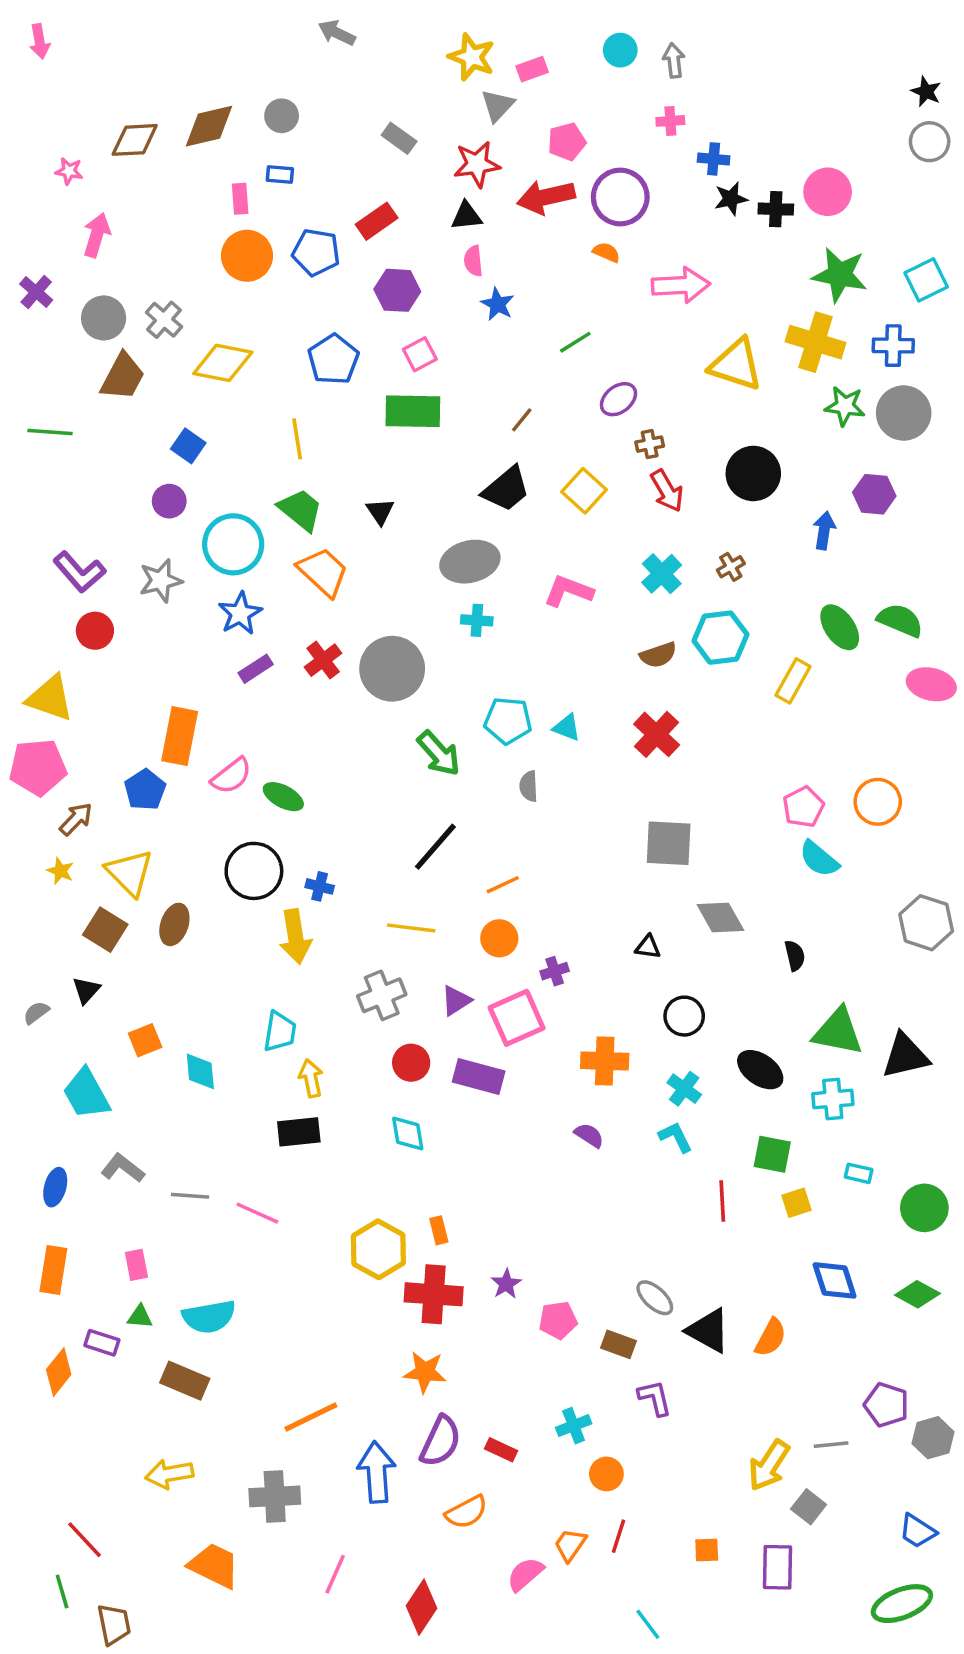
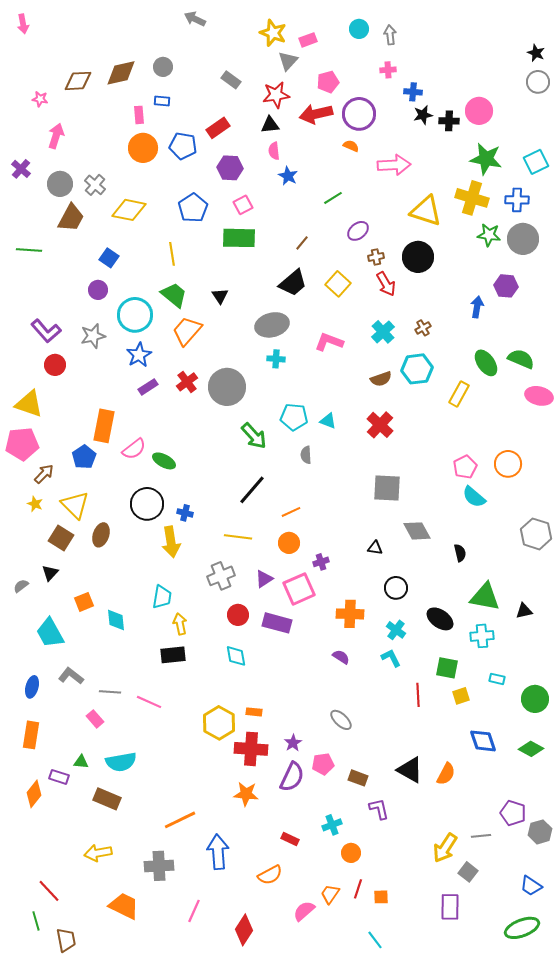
black circle: (753, 473) -> (418, 257), moved
orange trapezoid: (323, 572) -> (187, 331), turned -92
black triangle: (905, 1056) -> (524, 611), size x0.6
orange rectangle: (439, 1230) -> (254, 712), turned -70
pink rectangle: (136, 1265) -> (95, 719), moved, turned -30
gray ellipse: (655, 1298) -> (341, 720), moved
purple semicircle: (441, 1441) -> (292, 777), moved
orange square: (707, 1550) -> (381, 897), moved

